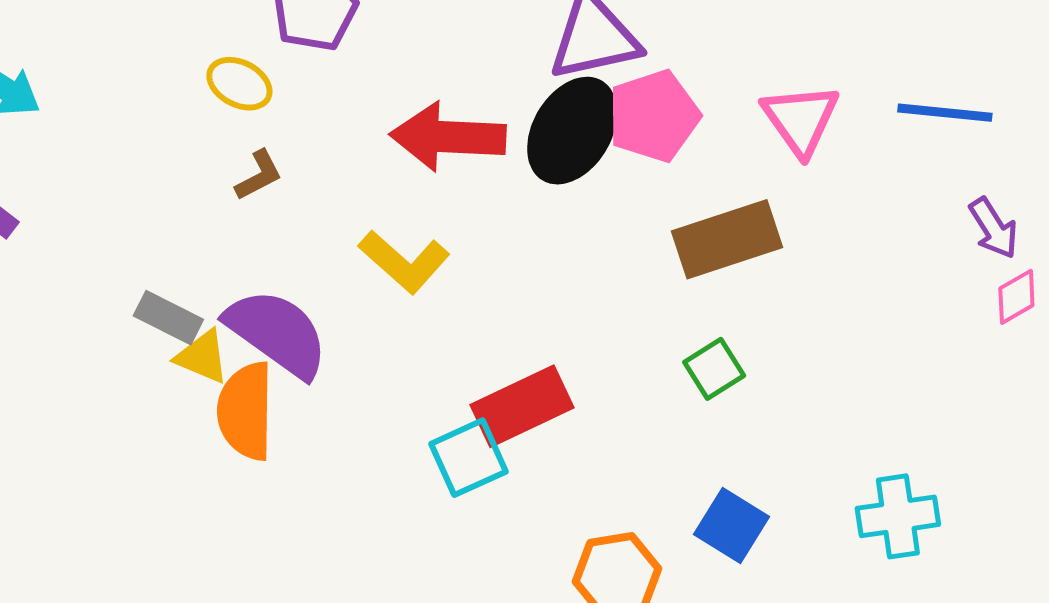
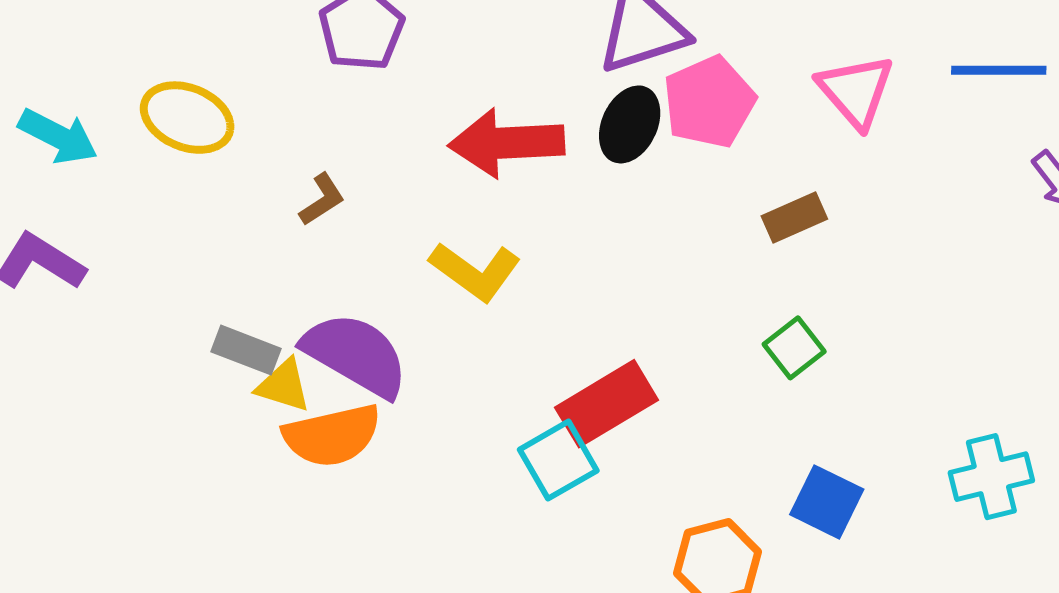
yellow ellipse: (239, 84) -> (187, 118), moved, size x1.4
black ellipse: (572, 131) -> (630, 124), size x0.7
brown rectangle: (727, 239) -> (794, 217), size x0.6
orange semicircle: (246, 411) -> (332, 435), turned -98

